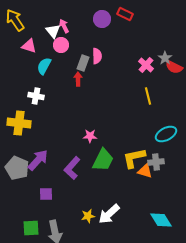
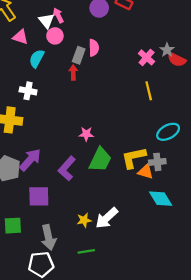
purple square: (46, 194) -> (39, 196), size x1.5
cyan diamond: (161, 220) -> (161, 199), moved
green square: (31, 228) -> (13, 226), moved

